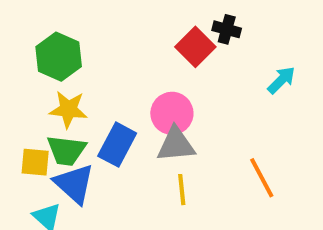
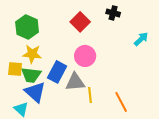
red square: (195, 47) -> (80, 22), moved
gray triangle: (176, 145) -> (75, 82), moved
yellow square: (35, 162) -> (15, 69), moved
orange line: (262, 178) -> (121, 102), moved

